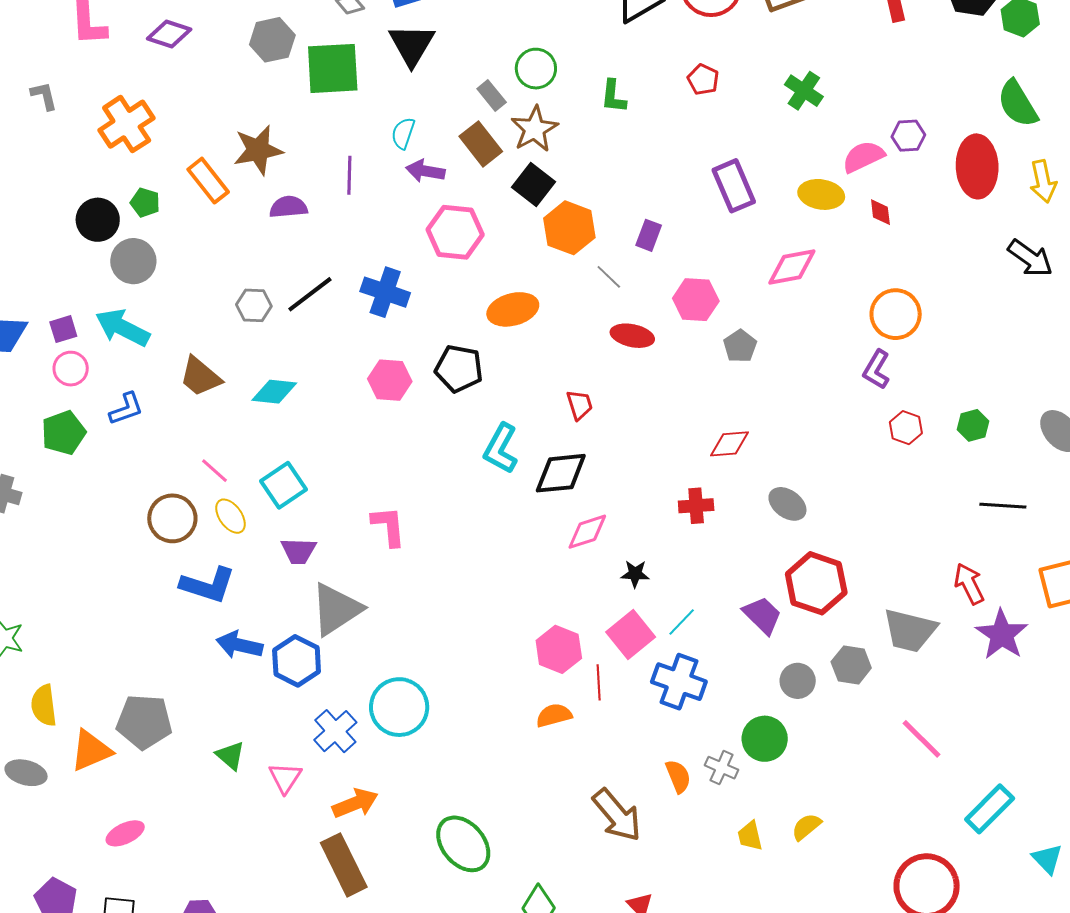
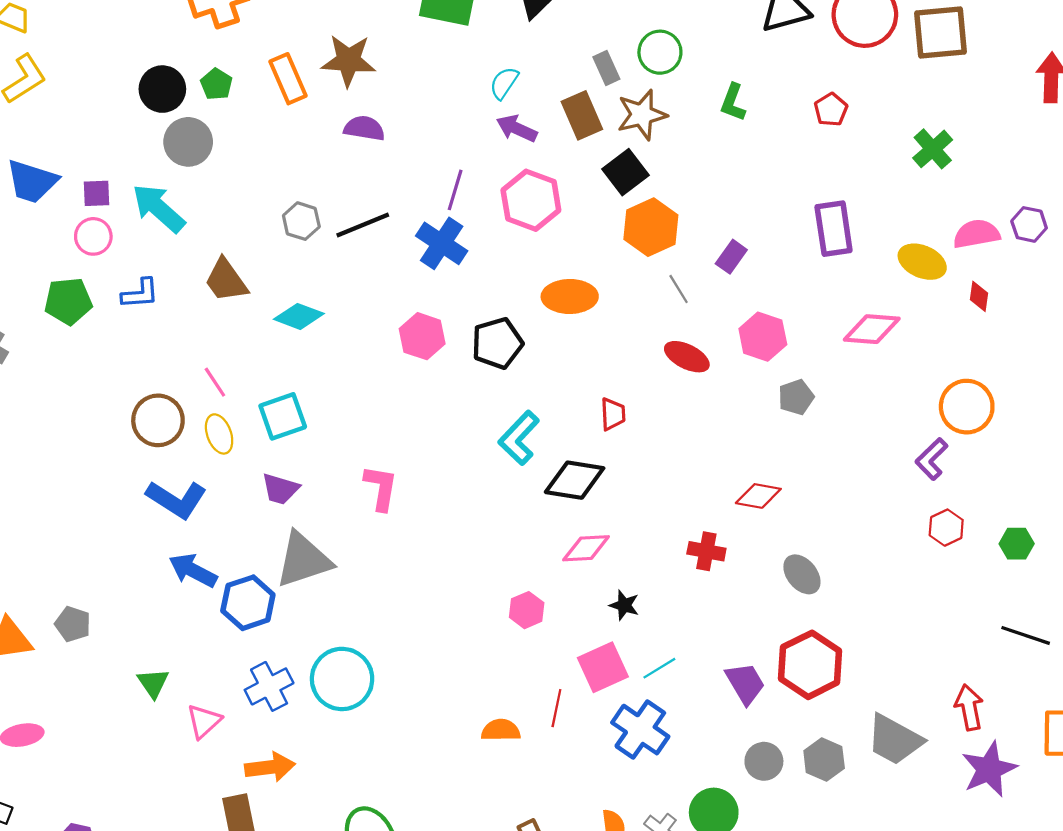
purple line: (349, 175) -> (455, 190), moved
black pentagon: (459, 369) -> (497, 343), turned 30
pink hexagon: (559, 649) -> (527, 610), moved, size x0.7
gray pentagon: (144, 722) -> (73, 624), size x0.6

